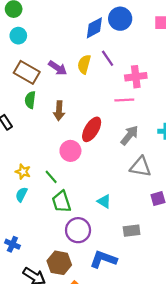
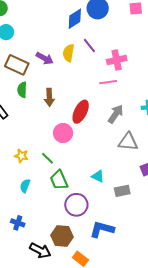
cyan semicircle: (21, 195) -> (25, 186), moved
gray rectangle: (132, 231) -> (122, 191), moved

